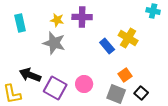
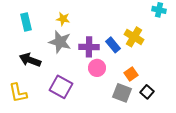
purple cross: (82, 17) -> (89, 47), moved
black arrow: (30, 75) -> (30, 60), moved
pink circle: (84, 84) -> (97, 68), moved

